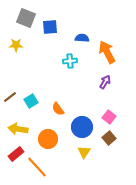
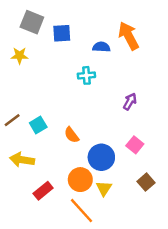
orange arrow: (107, 52) -> (129, 36), moved
brown square: (109, 138) -> (146, 182), moved
orange circle: (48, 139) -> (80, 180), moved
red rectangle: (16, 154) -> (43, 191), moved
orange line: (37, 167) -> (82, 211), moved

